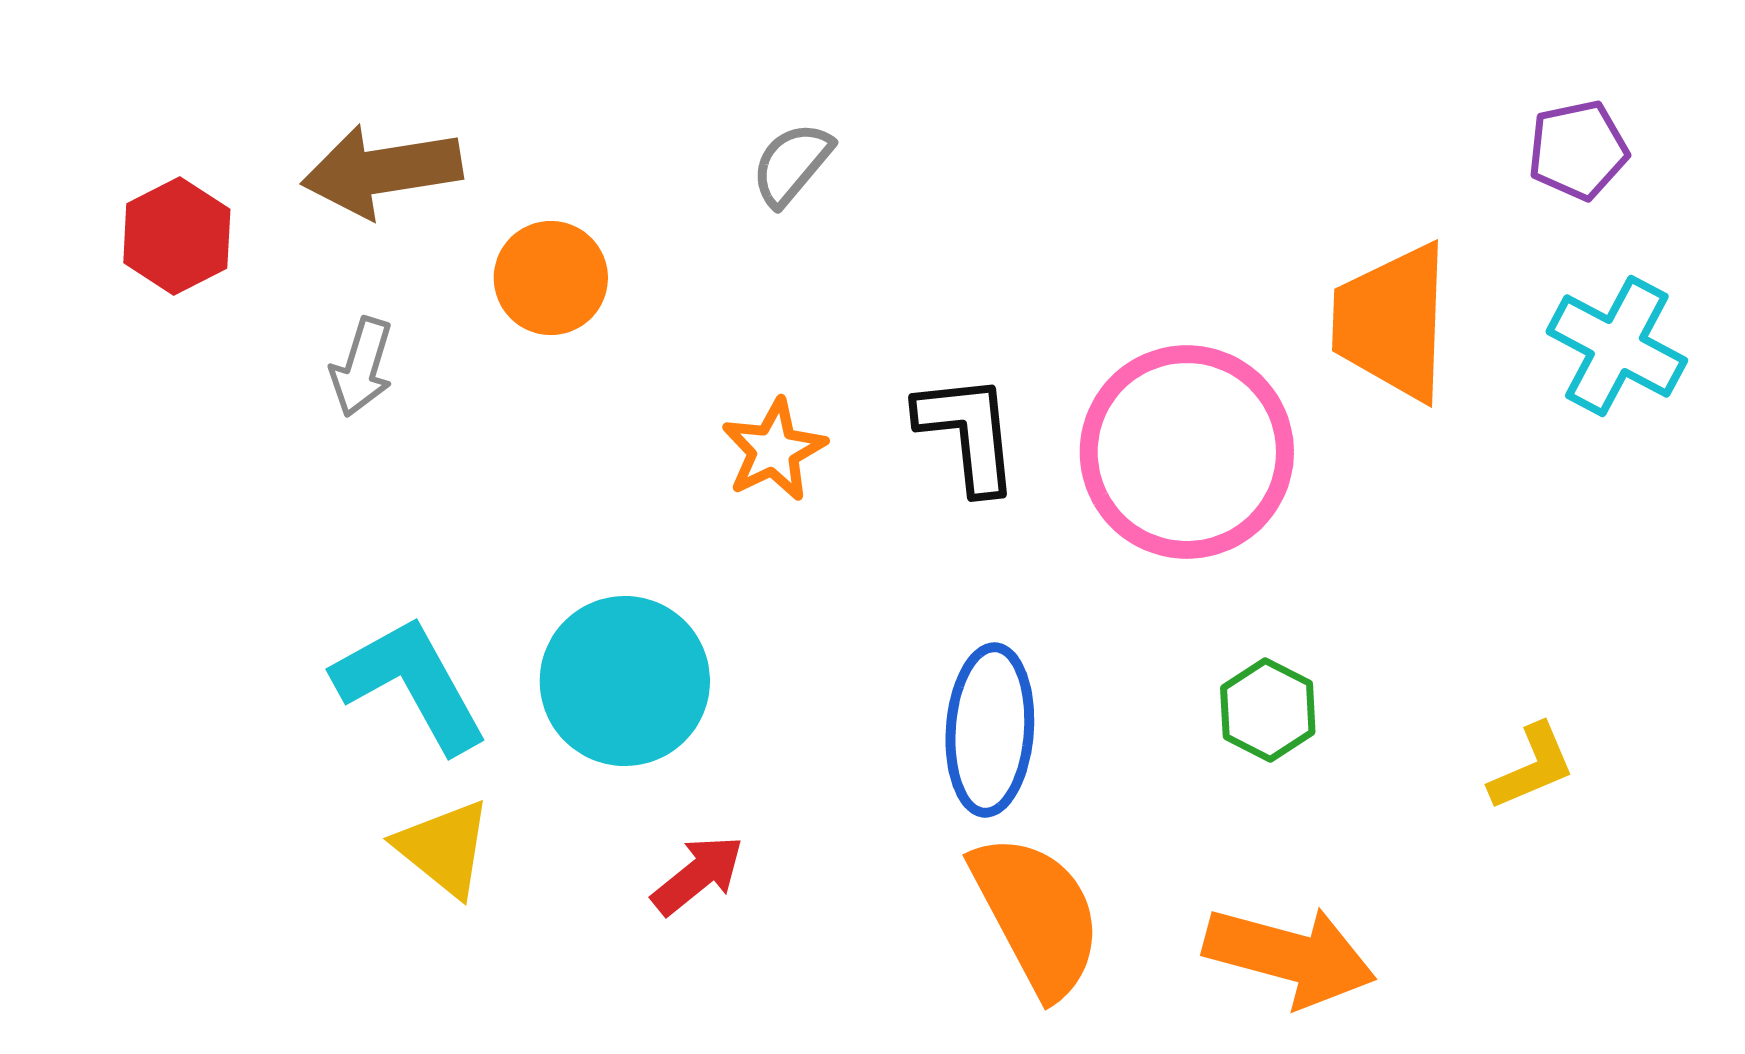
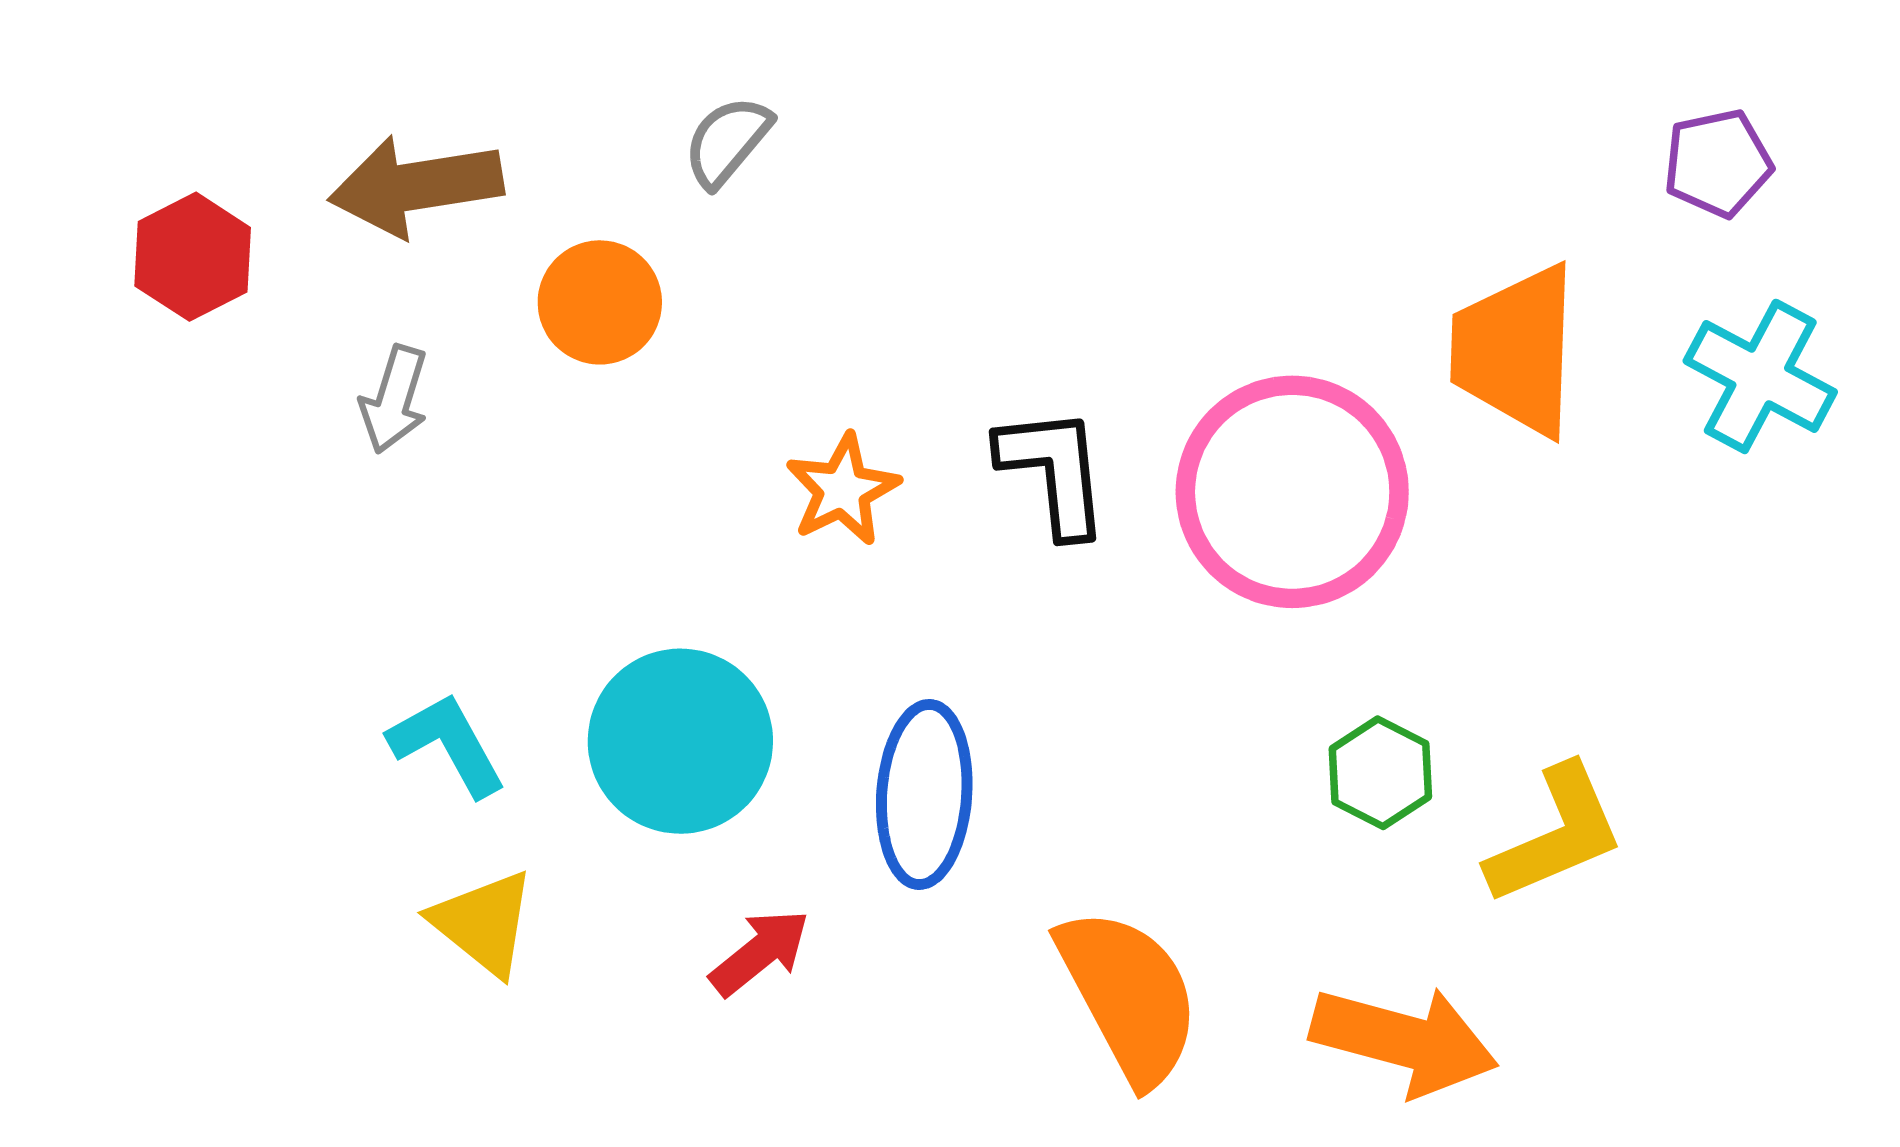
gray semicircle: (792, 164) -> (727, 141), moved
cyan L-shape: (411, 684) -> (447, 744), size x0.7
blue ellipse: (990, 730) -> (924, 794), moved
yellow L-shape: (1532, 767) -> (1556, 835), moved, size x1.5

